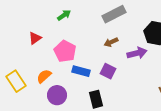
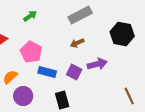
purple arrow: (137, 53) -> (97, 64), moved

